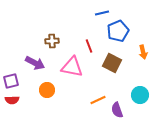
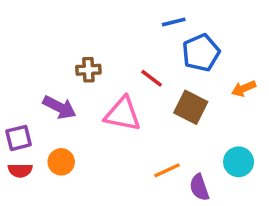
red line: (89, 46) -> (152, 78), turned -32
orange arrow: (143, 52) -> (244, 89), turned 80
orange circle: (47, 90) -> (61, 162), moved

